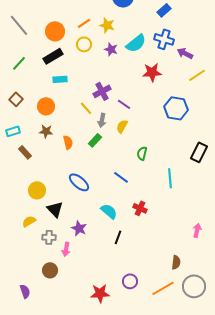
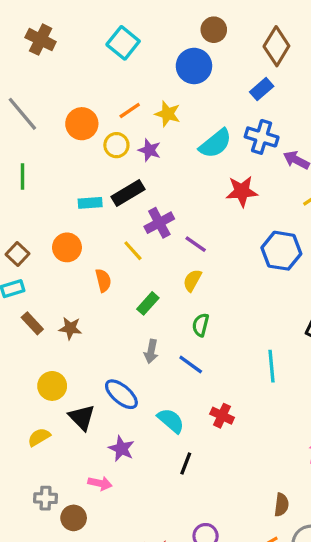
yellow circle: (84, 44) -> (116, 145), moved
purple star: (111, 49) -> (149, 150), moved
black rectangle: (53, 56) -> (128, 193), moved
green line: (19, 63) -> (22, 176), turned -42
brown square: (16, 99) -> (17, 254), moved
gray arrow: (102, 120) -> (151, 351), moved
brown star: (46, 131) -> (70, 328), moved
orange semicircle: (68, 142) -> (103, 280), moved
green semicircle: (142, 153) -> (201, 325), moved
blue ellipse: (79, 182) -> (121, 394), moved
gray cross: (49, 237) -> (46, 498), moved
pink arrow: (66, 249) -> (100, 483), turned -88

